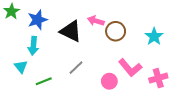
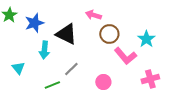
pink arrow: (96, 21) -> (93, 15), moved
cyan arrow: (33, 46) -> (44, 50), moved
pink L-shape: (130, 68) -> (125, 56), moved
green line: (44, 81) -> (52, 85), moved

